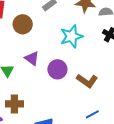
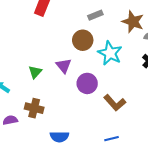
brown circle: (23, 24) -> (83, 40), moved
cyan star: (71, 36) -> (110, 53), turned 30

